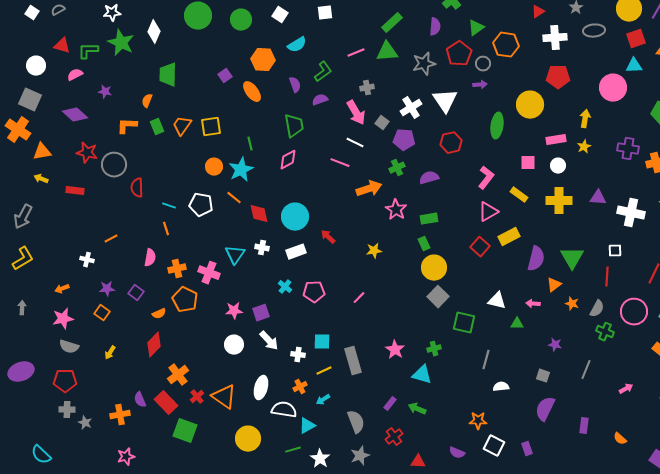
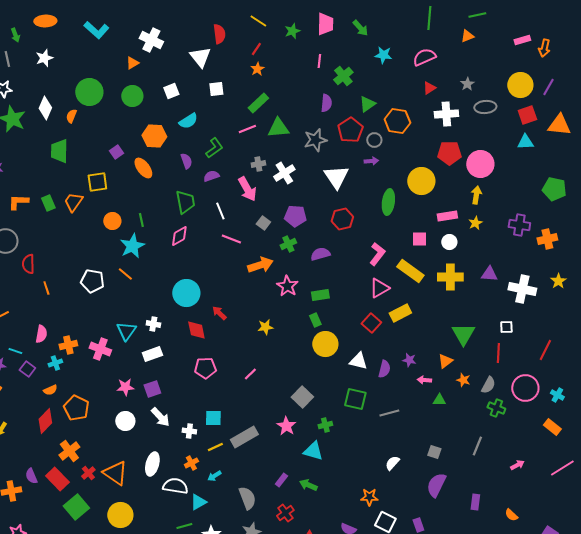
white square: (280, 15) -> (171, 91), turned 35
green rectangle: (392, 23) -> (258, 103), moved
pink circle: (613, 88) -> (480, 164), moved
orange semicircle: (147, 101) -> (71, 116), moved
white cross: (411, 108) -> (284, 173), moved
gray square: (382, 123) -> (263, 223), moved
yellow square: (211, 127) -> (97, 182), moved
white line: (355, 143) -> (220, 211), moved, turned 42
orange circle: (214, 167) -> (112, 221), moved
yellow rectangle: (519, 195) -> (410, 271), size x1.5
cyan line: (169, 206) -> (15, 351), moved
red diamond: (259, 214) -> (196, 330), moved
orange line: (166, 229) -> (46, 288), moved
white rectangle: (296, 252) -> (152, 354), moved
purple semicircle: (536, 259) -> (384, 369), moved, size x0.7
cyan cross: (285, 287) -> (55, 363), moved, turned 32
gray square: (438, 297) -> (302, 397), moved
orange pentagon: (185, 300) -> (76, 408), moved
white triangle: (497, 301) -> (358, 361), moved
green triangle: (517, 324) -> (439, 400), moved
purple star: (555, 345) -> (409, 360), moved
gray line: (486, 360) -> (389, 413), moved, turned 60
gray rectangle: (353, 361) -> (244, 437), turned 76
white semicircle: (501, 387) -> (392, 463), turned -42
green square: (185, 431) -> (76, 507), turned 30
yellow circle: (248, 439) -> (120, 515), moved

